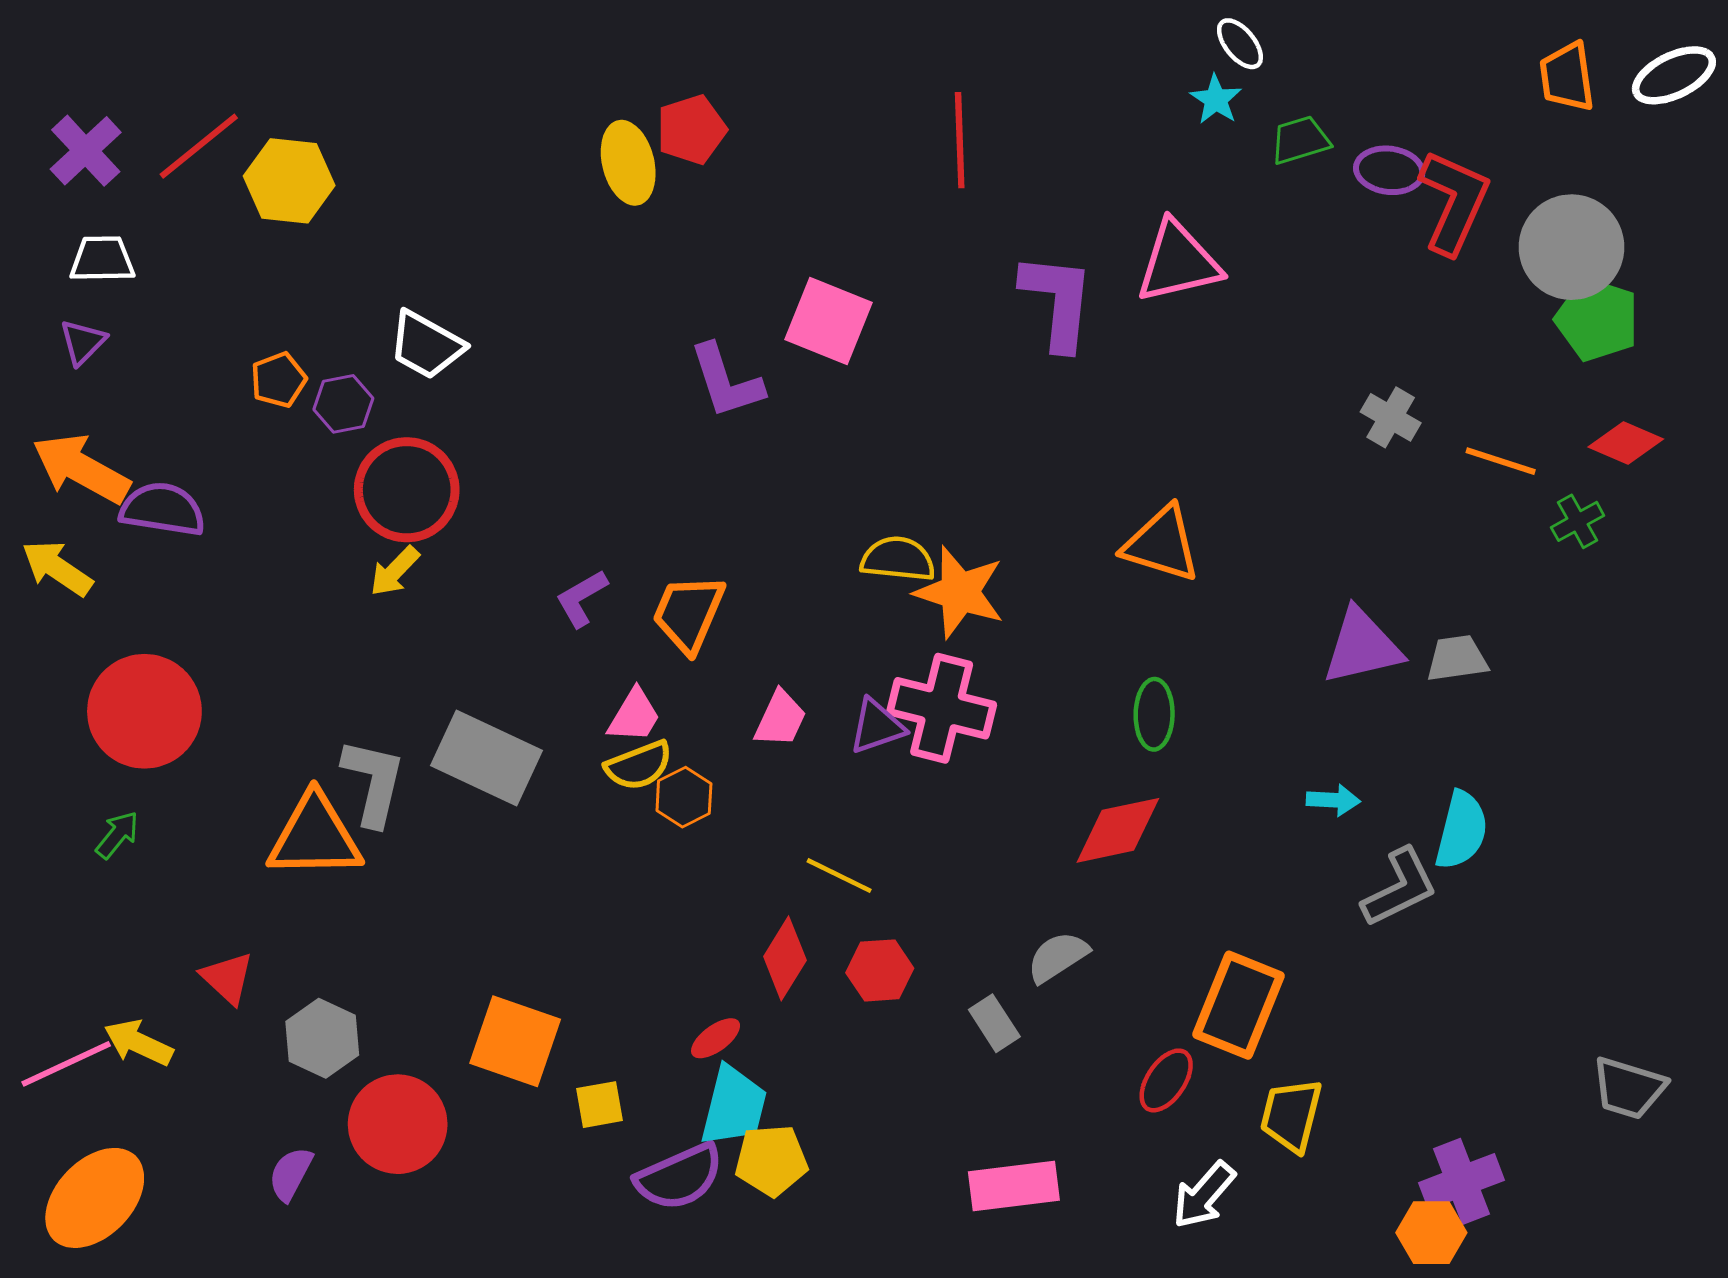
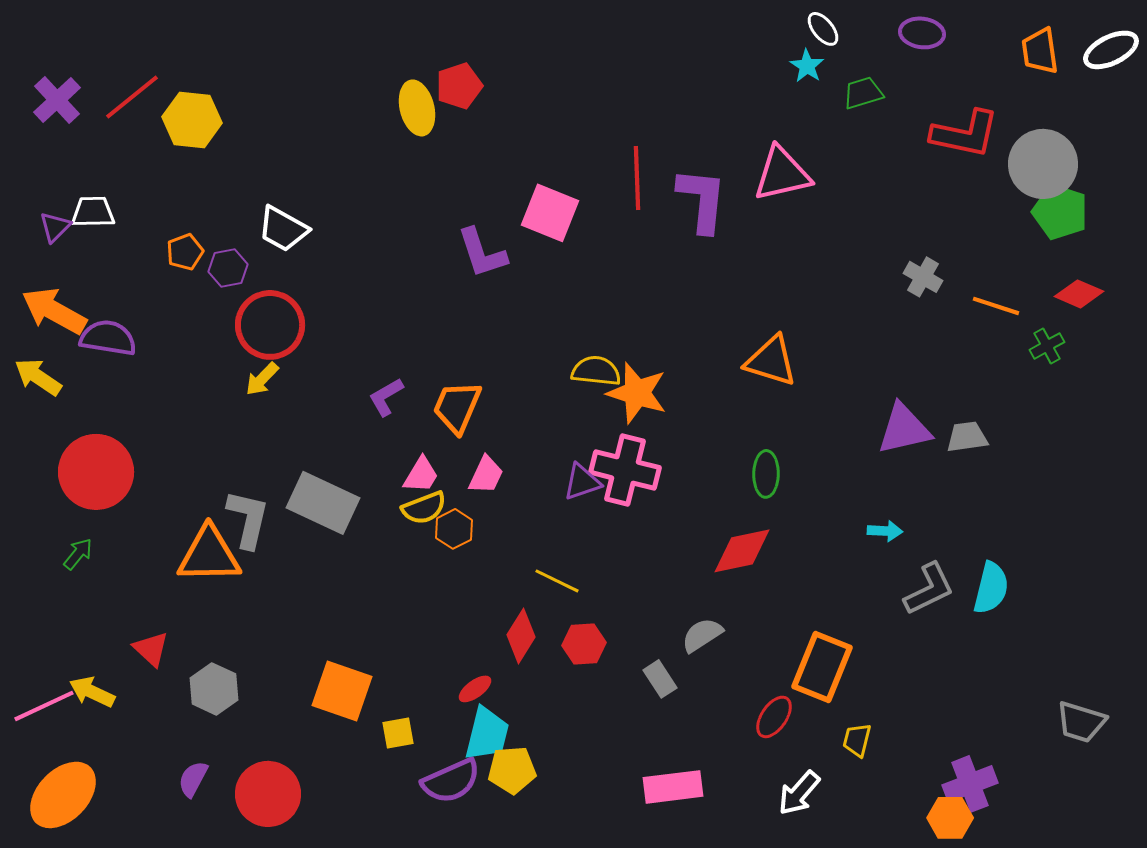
red line: (960, 140) -> (637, 178), moved
purple ellipse: (1389, 170) -> (922, 33), moved
red L-shape: (1454, 202) -> (965, 134), turned 78
white trapezoid: (102, 259) -> (93, 212), moved
pink trapezoid: (780, 719) -> (486, 475), moved
cyan semicircle: (1461, 830) -> (991, 588), moved
yellow trapezoid: (1291, 1115) -> (857, 740), size x0.7
red circle: (398, 1124) -> (268, 794), moved

